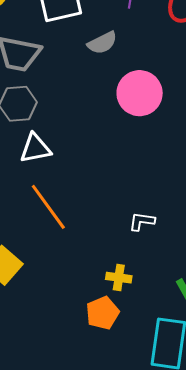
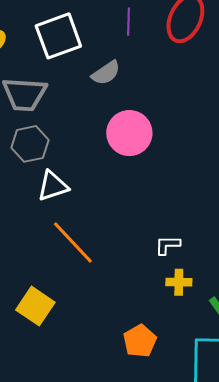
pink circle: (140, 93) -> (129, 133), moved
yellow cross: (119, 278) -> (179, 282), moved

